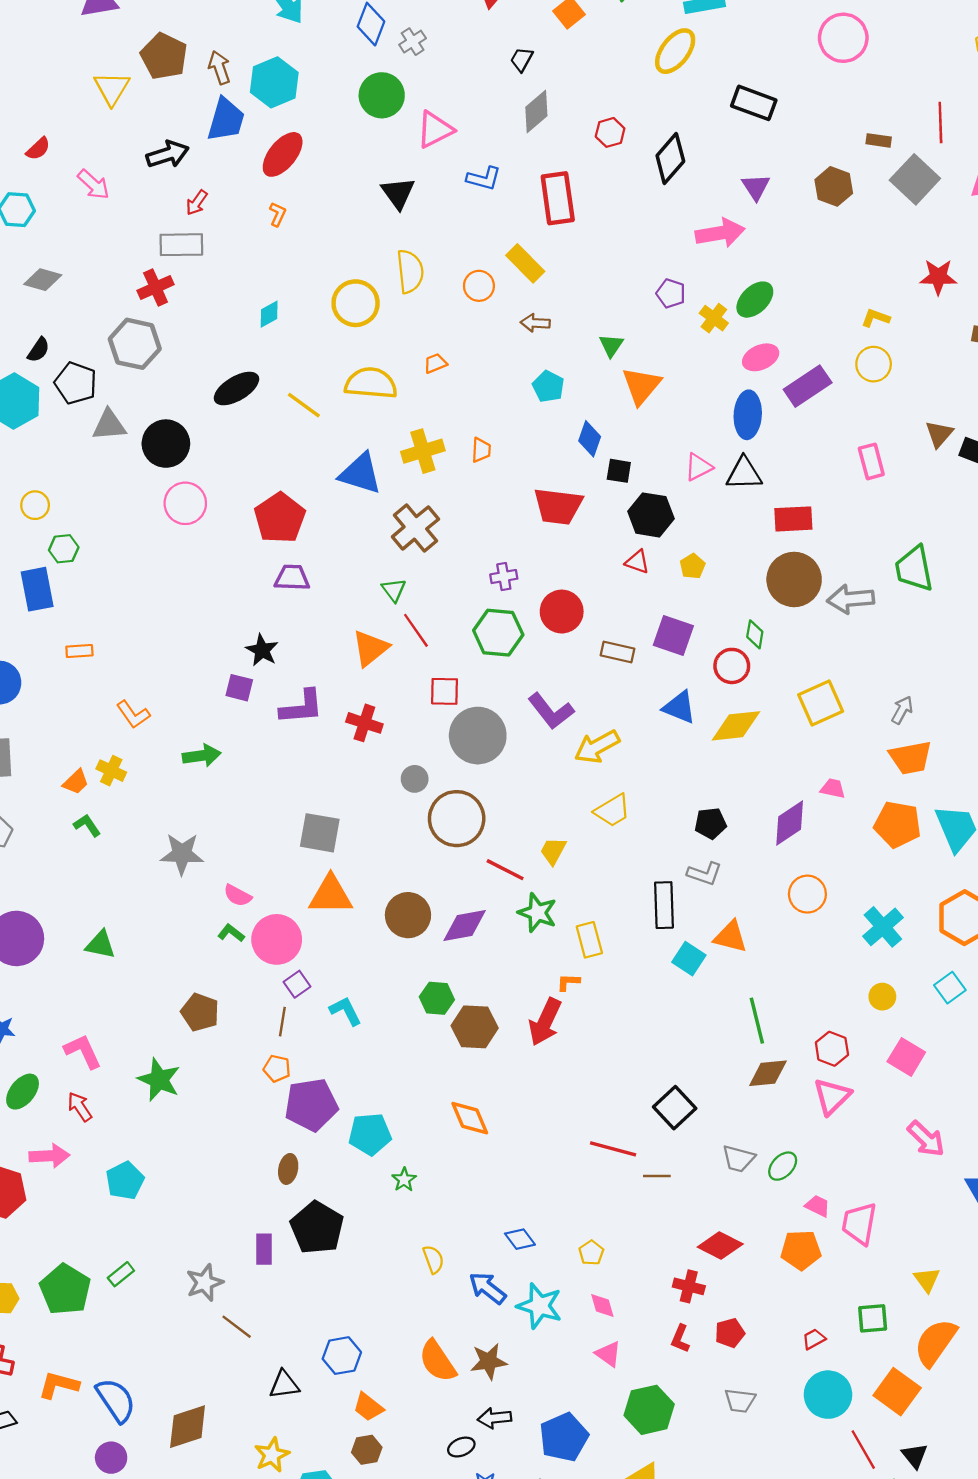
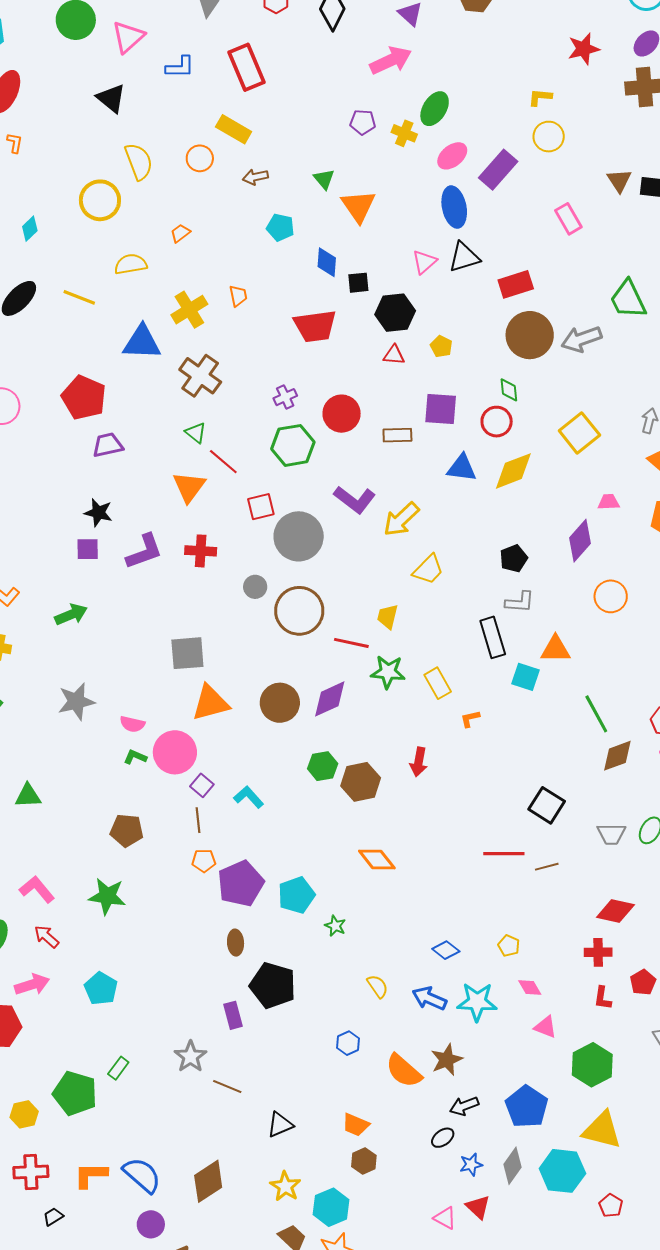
yellow semicircle: (371, 383) -> (131, 264), size x0.7
orange L-shape: (568, 982) -> (470, 719), moved
red arrow: (545, 1022) -> (419, 762), size x0.7
blue hexagon: (342, 1356) -> (348, 1043), moved, size x0.7

